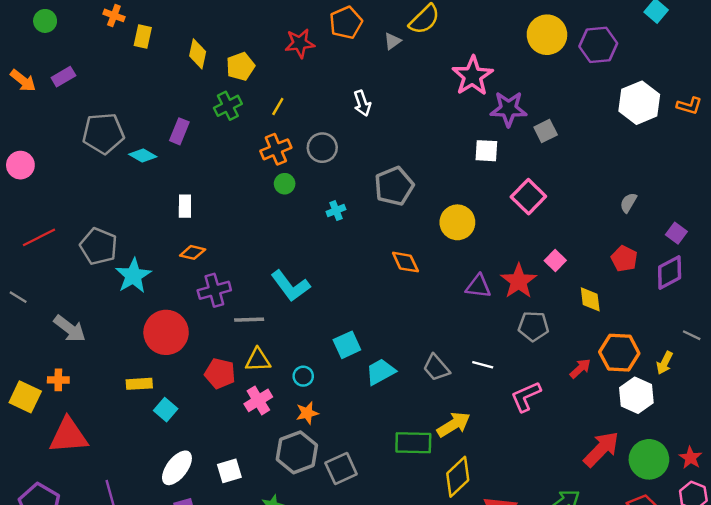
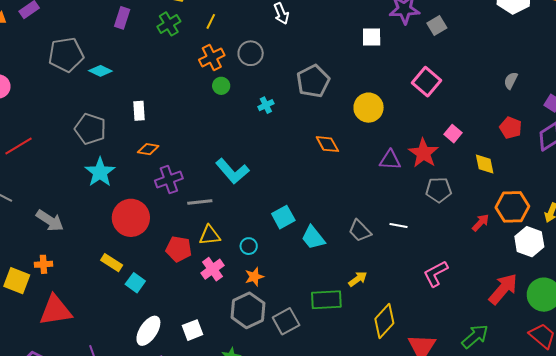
purple rectangle: (179, 131) -> (122, 18), moved
white square: (486, 151) -> (372, 37), moved
gray pentagon: (99, 246) -> (90, 129), moved
cyan trapezoid: (380, 372) -> (313, 238), turned -96
yellow rectangle: (139, 384) -> (112, 263), turned 40
pink L-shape: (526, 396) -> (436, 274), moved
yellow arrow: (454, 425) -> (358, 279), moved, size x0.7
green rectangle: (413, 443) -> (326, 300), moved

